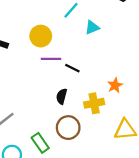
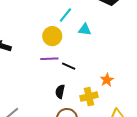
cyan triangle: (92, 27) -> (85, 30), turned 32
yellow circle: (41, 36) -> (52, 36), moved

